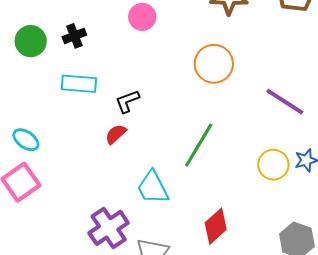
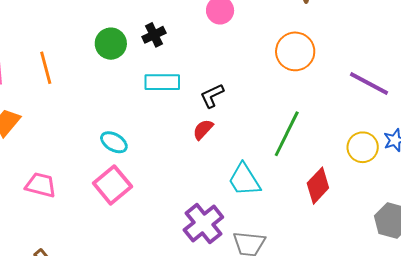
red diamond: (216, 226) -> (318, 186), moved

